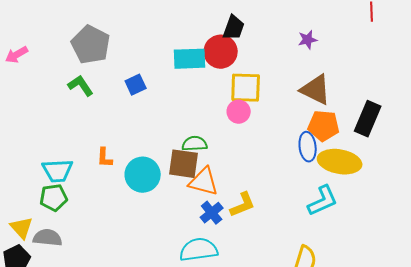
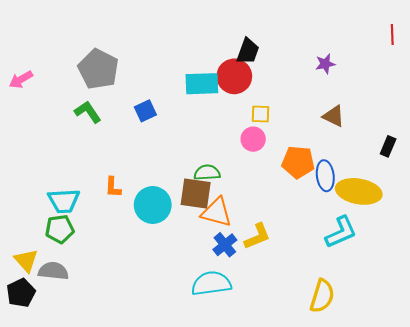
yellow square: (246, 88) -> (260, 114), size x0.6
brown triangle: (316, 90) -> (334, 116), size x0.7
black rectangle: (368, 119) -> (388, 146), size x0.6
orange pentagon: (324, 126) -> (298, 162), moved

